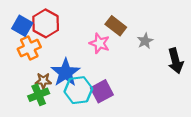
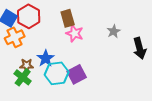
brown rectangle: (116, 26) -> (68, 18), moved, turned 36
blue star: (66, 73) -> (46, 58), size x0.7
green cross: (39, 95) -> (23, 77), turned -30

